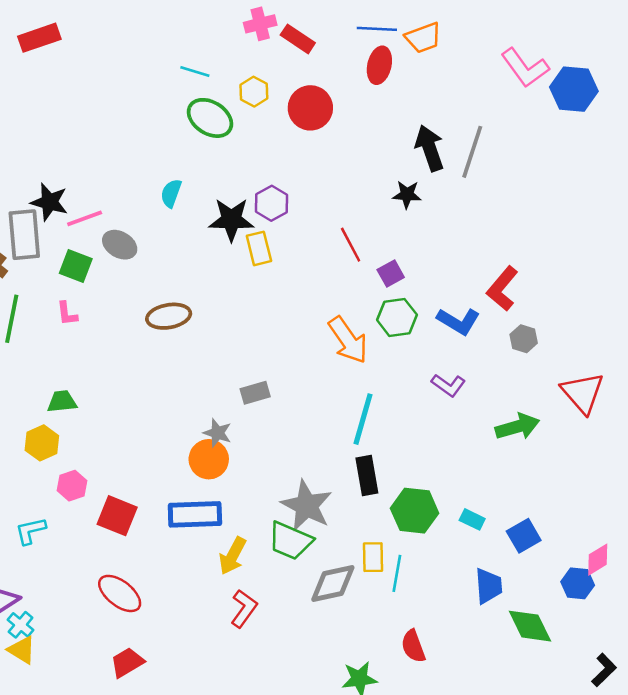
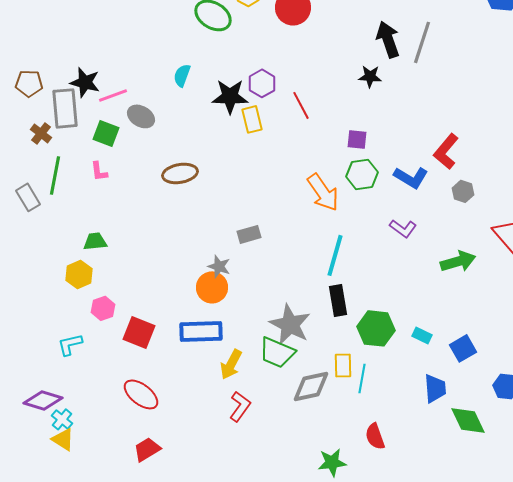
red line: (351, 245) -> (301, 105), moved
purple square: (391, 274) -> (357, 139), turned 35

